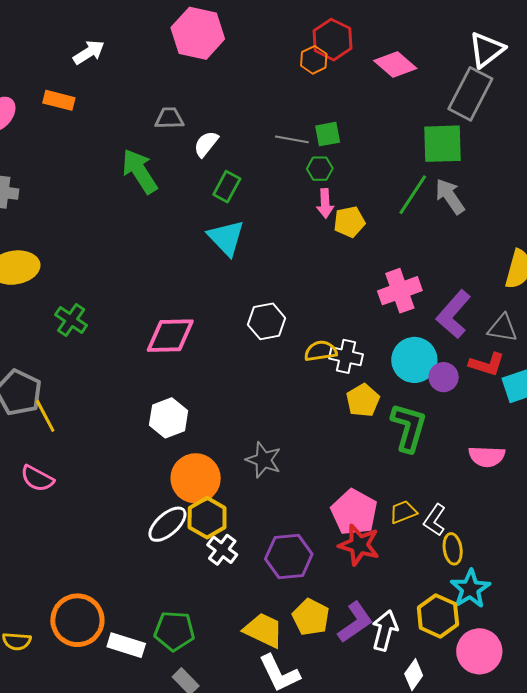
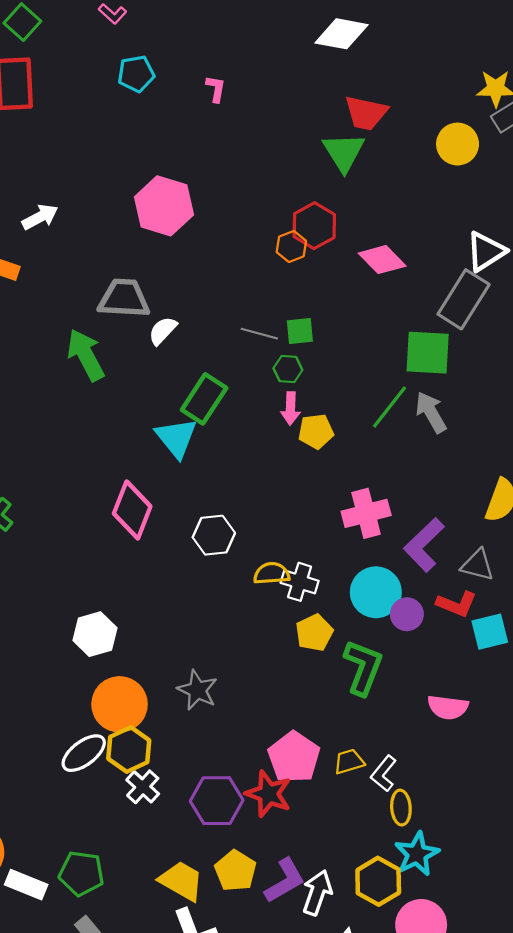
gray trapezoid: (169, 118) -> (124, 298), size x1.6
green rectangle: (227, 187) -> (204, 399), moved, size x1.4
pink diamond: (170, 336) -> (132, 510), moved, turned -72
red star: (359, 545) -> (268, 794), moved

